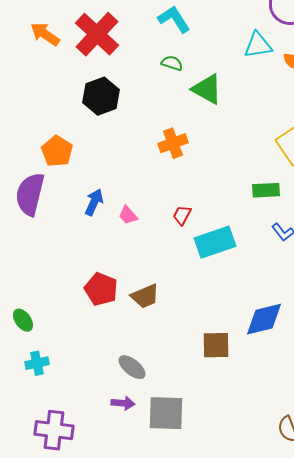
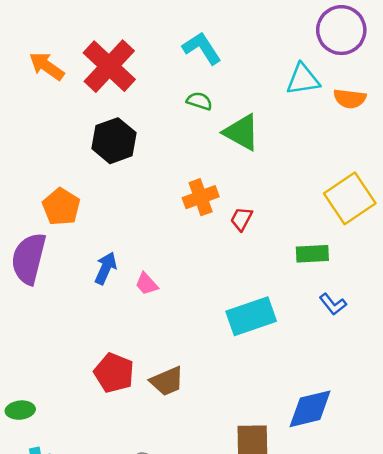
red trapezoid: (182, 215) -> (241, 219), moved
green ellipse: (23, 320) -> (20, 410), turned -60

